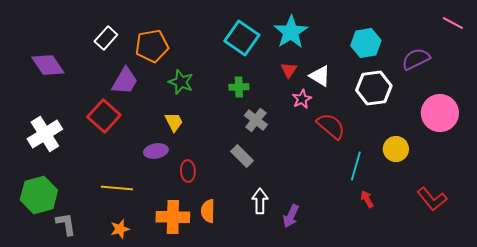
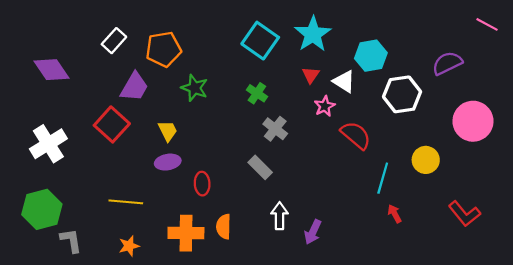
cyan hexagon: (366, 43) -> (371, 56), moved
green cross: (239, 87) -> (257, 93), turned 36
yellow trapezoid: (174, 122) -> (168, 131), moved

